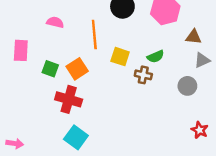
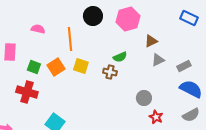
brown triangle: (194, 37) -> (151, 41), turned -32
yellow square: (120, 57) -> (81, 66), moved
gray circle: (187, 86) -> (144, 98), moved
red cross: (69, 99) -> (27, 92), moved

